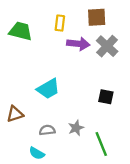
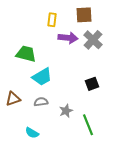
green trapezoid: (21, 31) -> (26, 54), moved
black square: (106, 97) -> (92, 84), turned -32
gray semicircle: (47, 130) -> (41, 102), moved

